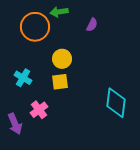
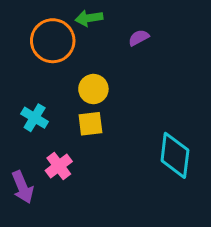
purple semicircle: (92, 25) -> (139, 38), turned -144

